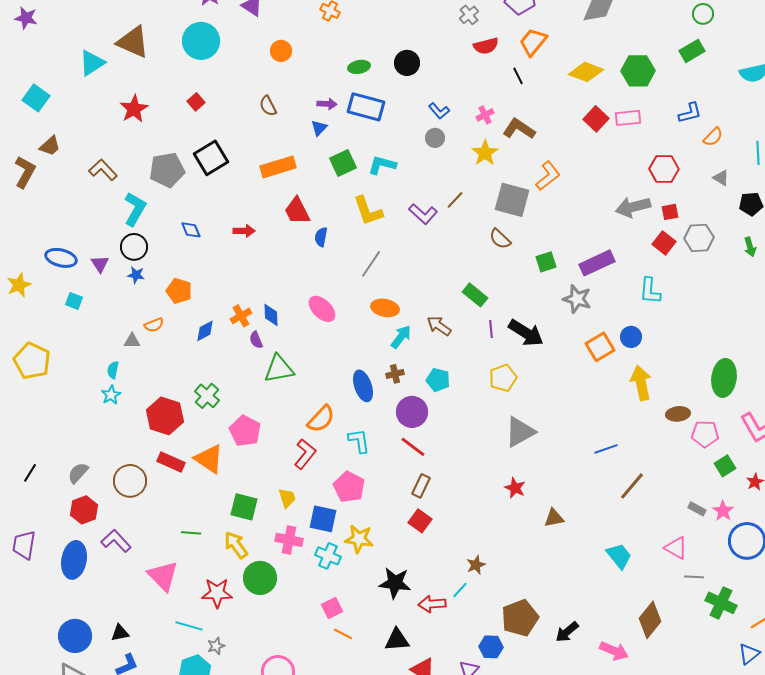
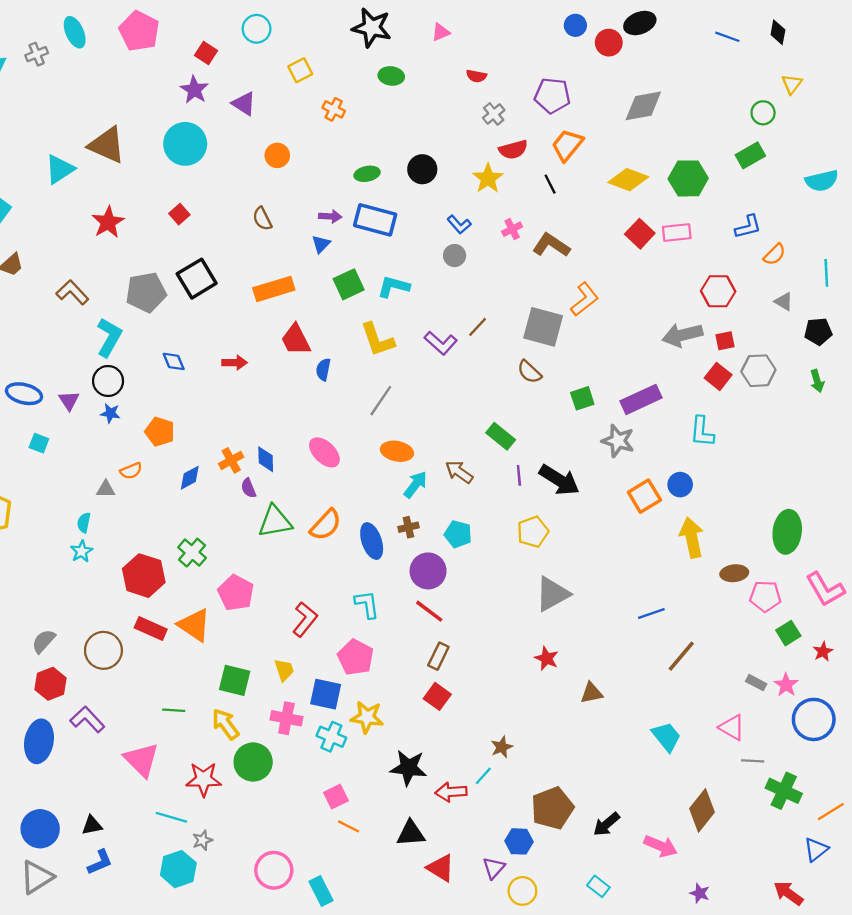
yellow star: (485, 153) -> (488, 178), moved
orange semicircle: (321, 419) -> (326, 525), moved

